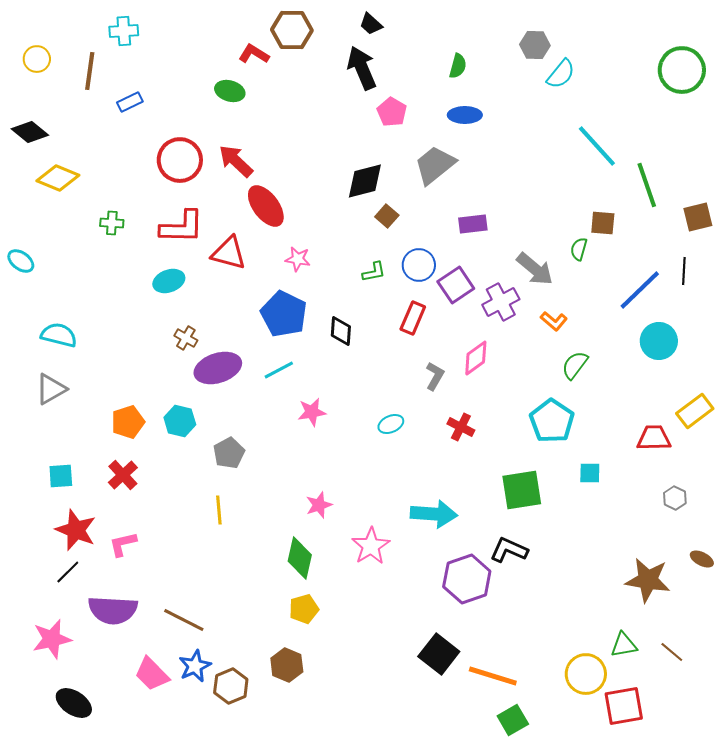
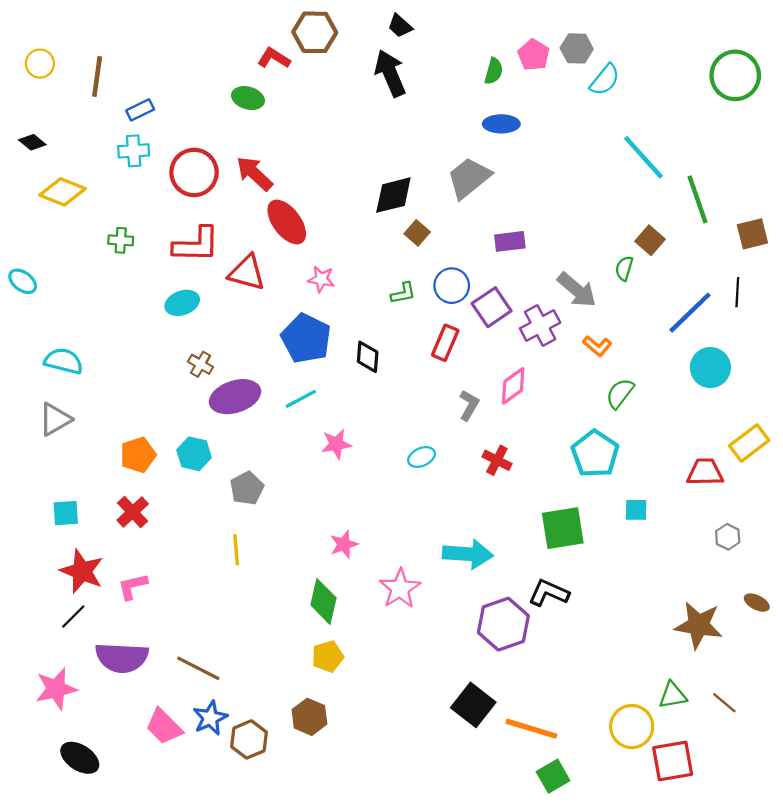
cyan cross: (124, 31) -> (134, 151), moved
pink pentagon: (392, 112) -> (534, 55), moved
black diamond: (30, 132) -> (32, 142), size x0.7
brown square: (603, 223) -> (650, 240), turned 36

